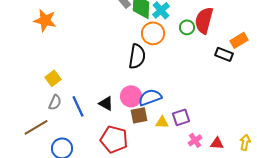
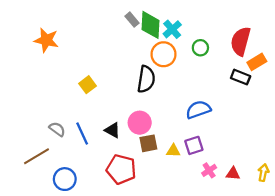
red semicircle: (204, 20) -> (241, 41), moved
yellow square: (53, 78) -> (88, 85), moved
blue semicircle: (150, 97) -> (198, 110), moved
gray semicircle: (55, 102) -> (57, 129), turned -77

